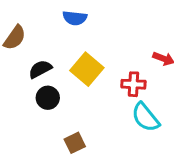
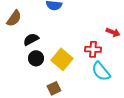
yellow square: (87, 69) -> (62, 59), moved

